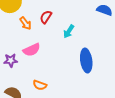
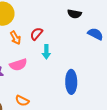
cyan arrow: (69, 31) -> (46, 52), moved, turned -40

